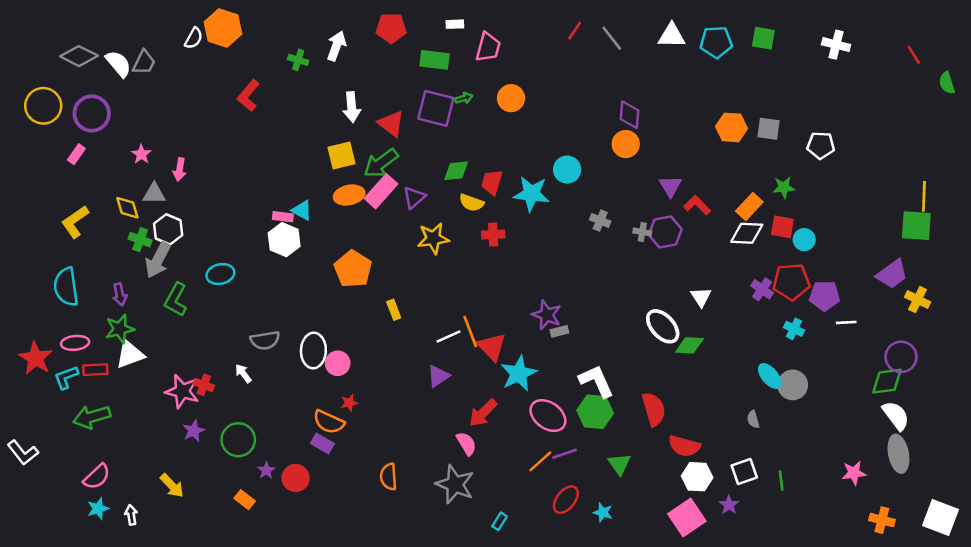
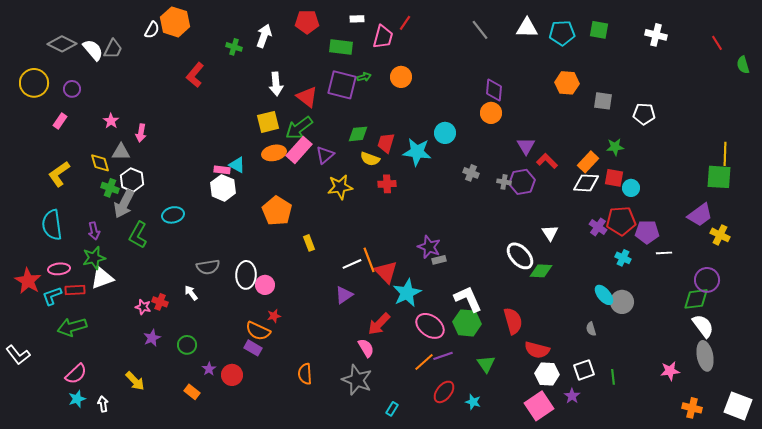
red line: (575, 31) -> (405, 23), moved
purple circle: (92, 113) -> (72, 89), size x0.6
orange hexagon: (731, 127) -> (567, 83), moved
pink star: (182, 391) -> (143, 307), size x0.6
green circle: (238, 440) -> (187, 345), size x0.7

